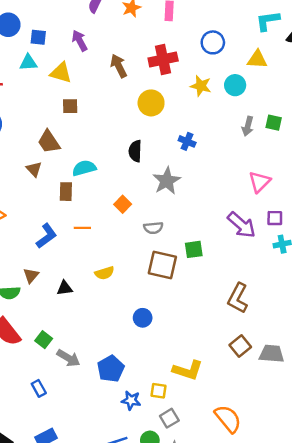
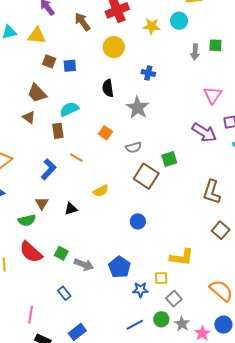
blue square: (38, 37) -> (70, 66), moved
brown square: (70, 106) -> (49, 61), turned 32
orange line: (82, 228) -> (76, 158), turned 40
brown square: (162, 265) -> (146, 176), turned 30

